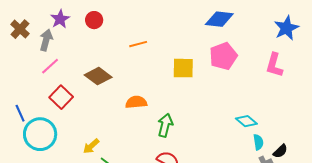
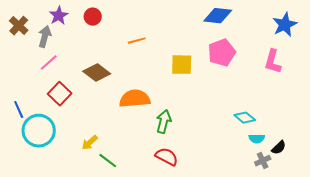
orange semicircle: (136, 102) -> (135, 99), size x1.4
cyan semicircle: (258, 142) -> (257, 139), turned 98

